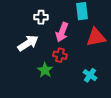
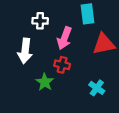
white arrow: (28, 43) -> (25, 51), turned 130

